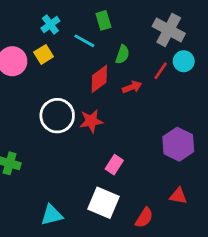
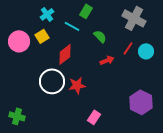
green rectangle: (103, 20) -> (86, 11), turned 48
green semicircle: (122, 54) -> (100, 36), turned -64
cyan circle: (184, 61) -> (146, 51), moved
red diamond: (99, 79) -> (65, 54), moved

